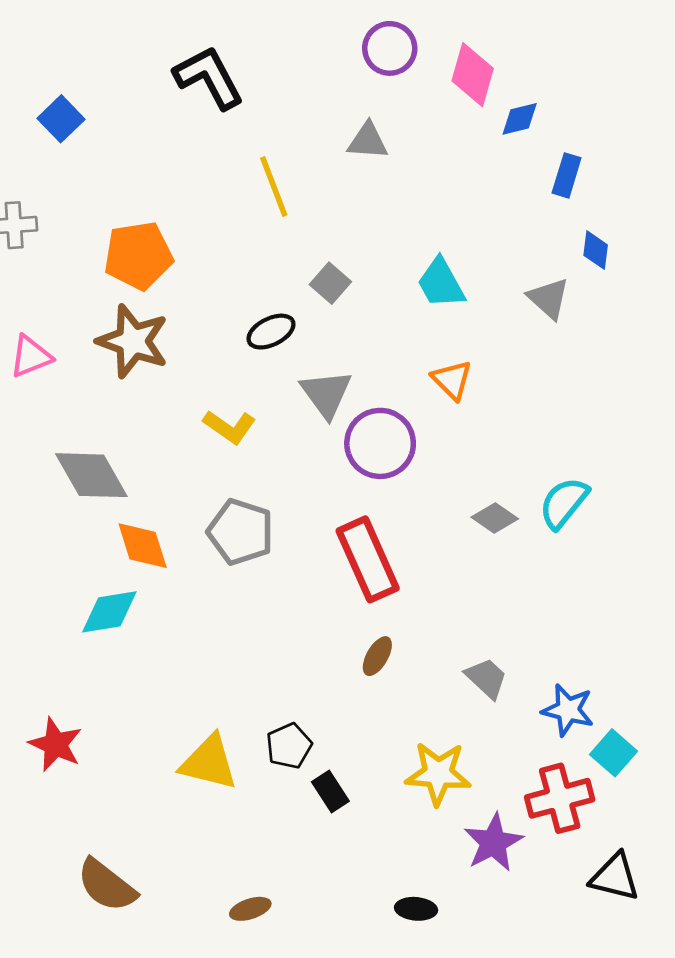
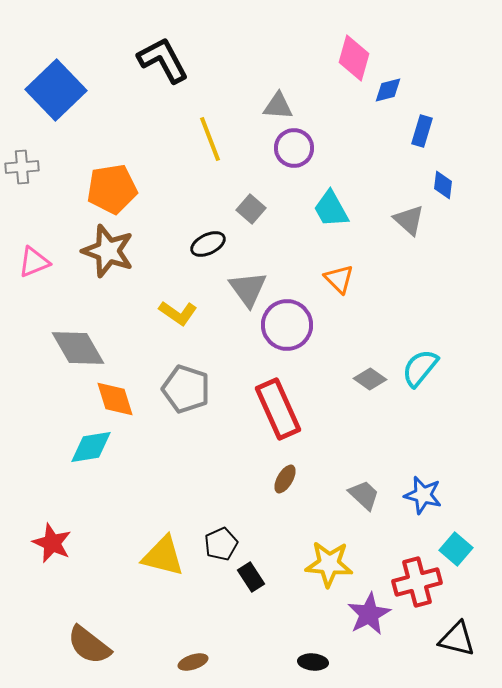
purple circle: (390, 48) -> (294, 148), moved
blue square: (61, 119) -> (56, 90), size x1.8
blue star: (568, 710) -> (423, 495), moved

